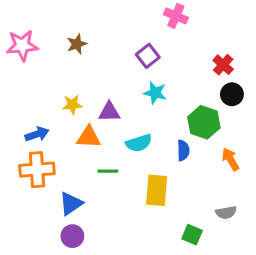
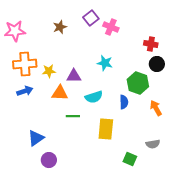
pink cross: (176, 16) -> (111, 27), moved
brown star: (77, 44) -> (60, 27), moved
purple square: (148, 56) -> (91, 18), moved
red cross: (223, 65) -> (151, 44), turned -32
orange cross: (37, 170) -> (25, 64), moved
blue triangle: (71, 204) -> (36, 138), moved

